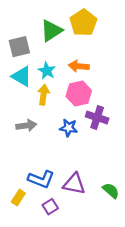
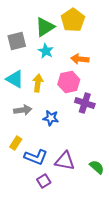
orange arrow: (79, 66) -> (80, 59), moved
cyan star: (47, 71) -> (46, 51), moved
cyan triangle: (22, 76) -> (15, 79), moved
blue star: (69, 128) -> (51, 118), moved
yellow rectangle: (18, 197) -> (16, 143), moved

